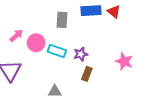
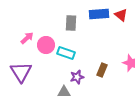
purple star: (81, 54) -> (77, 77), moved
brown rectangle: (87, 74) -> (102, 70), moved

